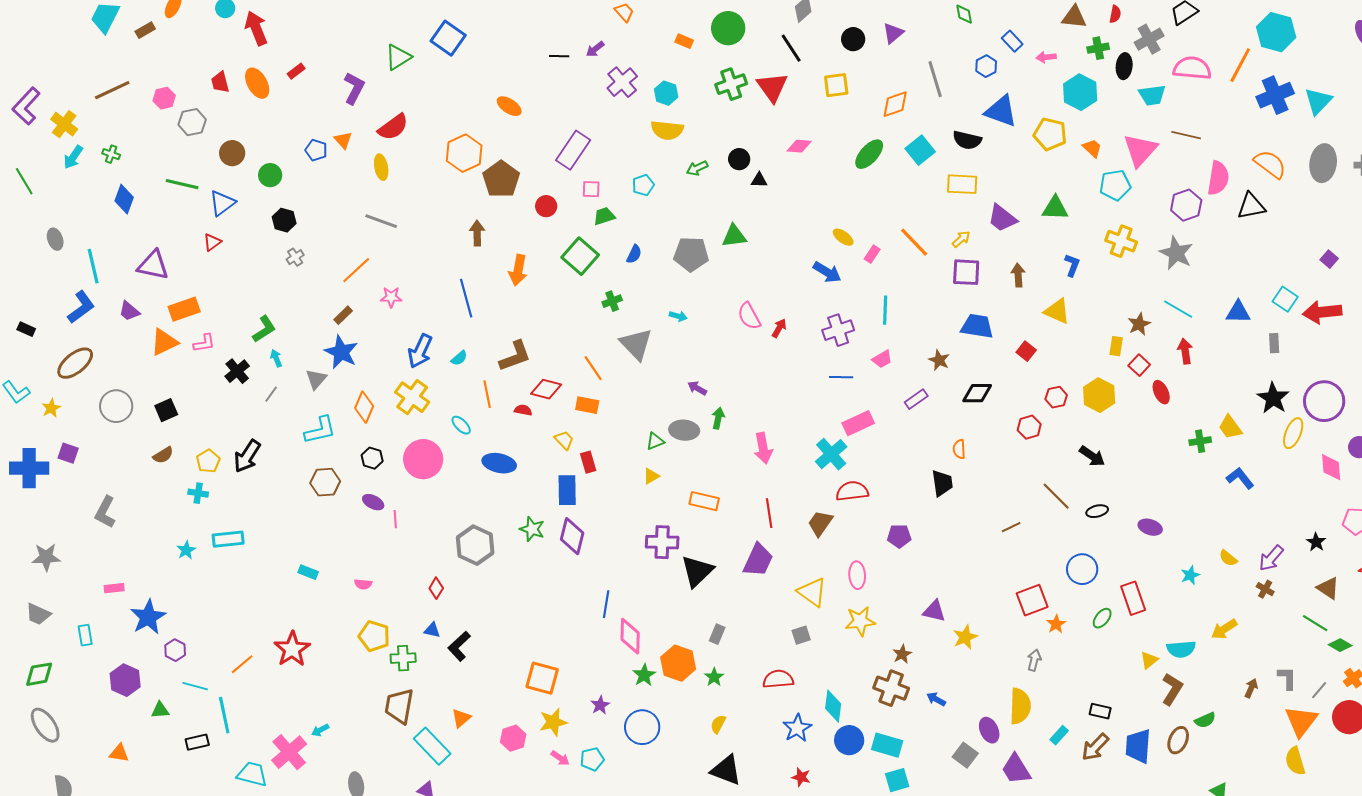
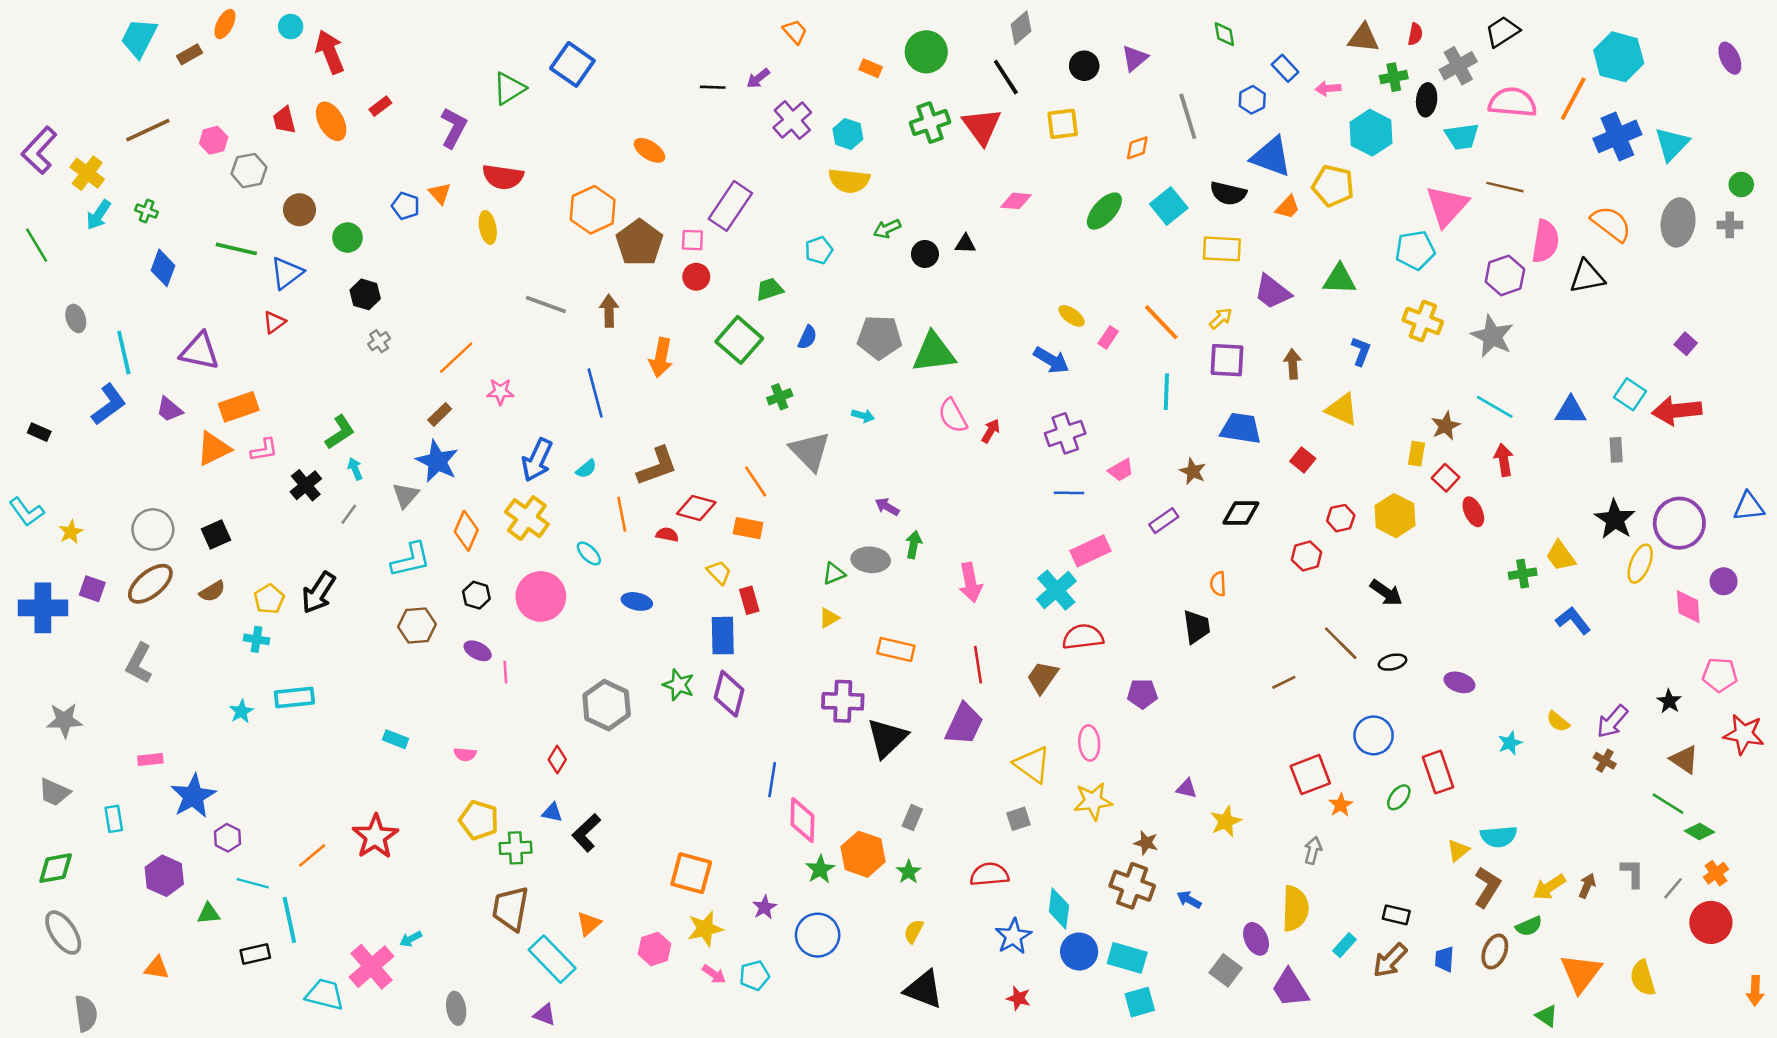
orange diamond: (895, 104) -> (1137, 148), size x0.7
red semicircle: (393, 127) -> (503, 177), turned 44
orange trapezoid: (1092, 148) -> (1288, 207), moved, turned 90
black circle: (739, 159) -> (925, 254), moved
pink square: (591, 189) -> (692, 240), moved
gray line: (381, 221) -> (546, 305), moved
green triangle: (734, 236) -> (934, 353), moved, size x1.4
cyan line: (885, 310) -> (1166, 392), moved
brown ellipse: (75, 363) -> (150, 584), moved
blue ellipse: (499, 463) -> (637, 601), size x0.7
purple triangle: (934, 611) -> (1187, 788), size x0.7
yellow arrow: (1224, 629) -> (1549, 887), moved
brown star: (902, 654) -> (1146, 843), turned -30
orange triangle: (1301, 721) -> (1581, 973), moved
blue trapezoid: (1138, 746) -> (1444, 959), size x0.6

